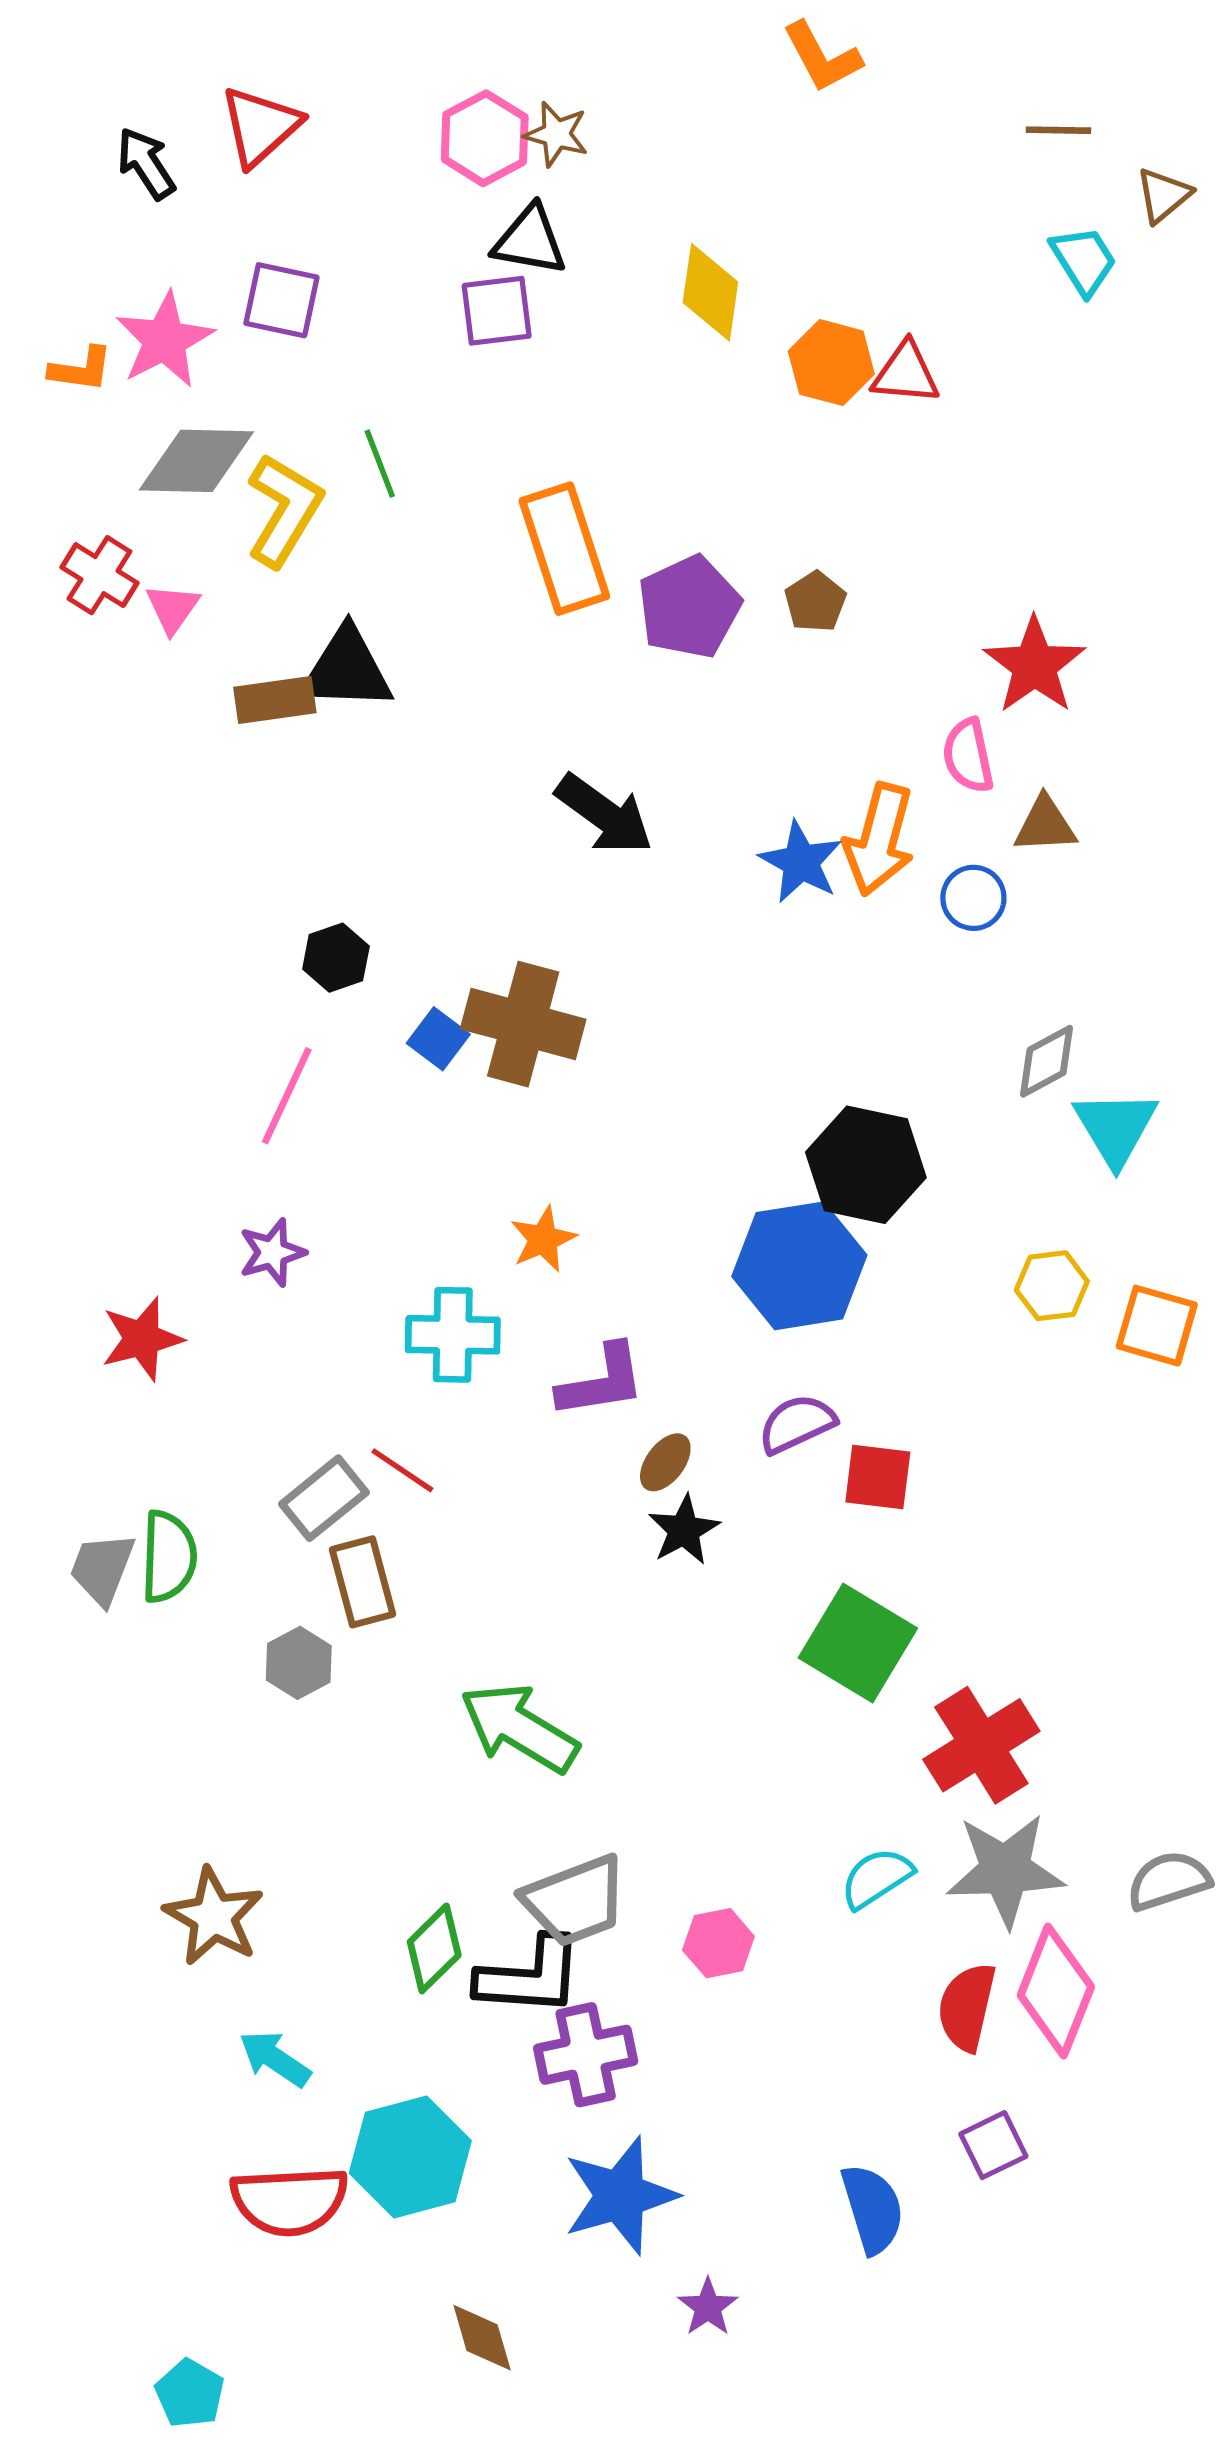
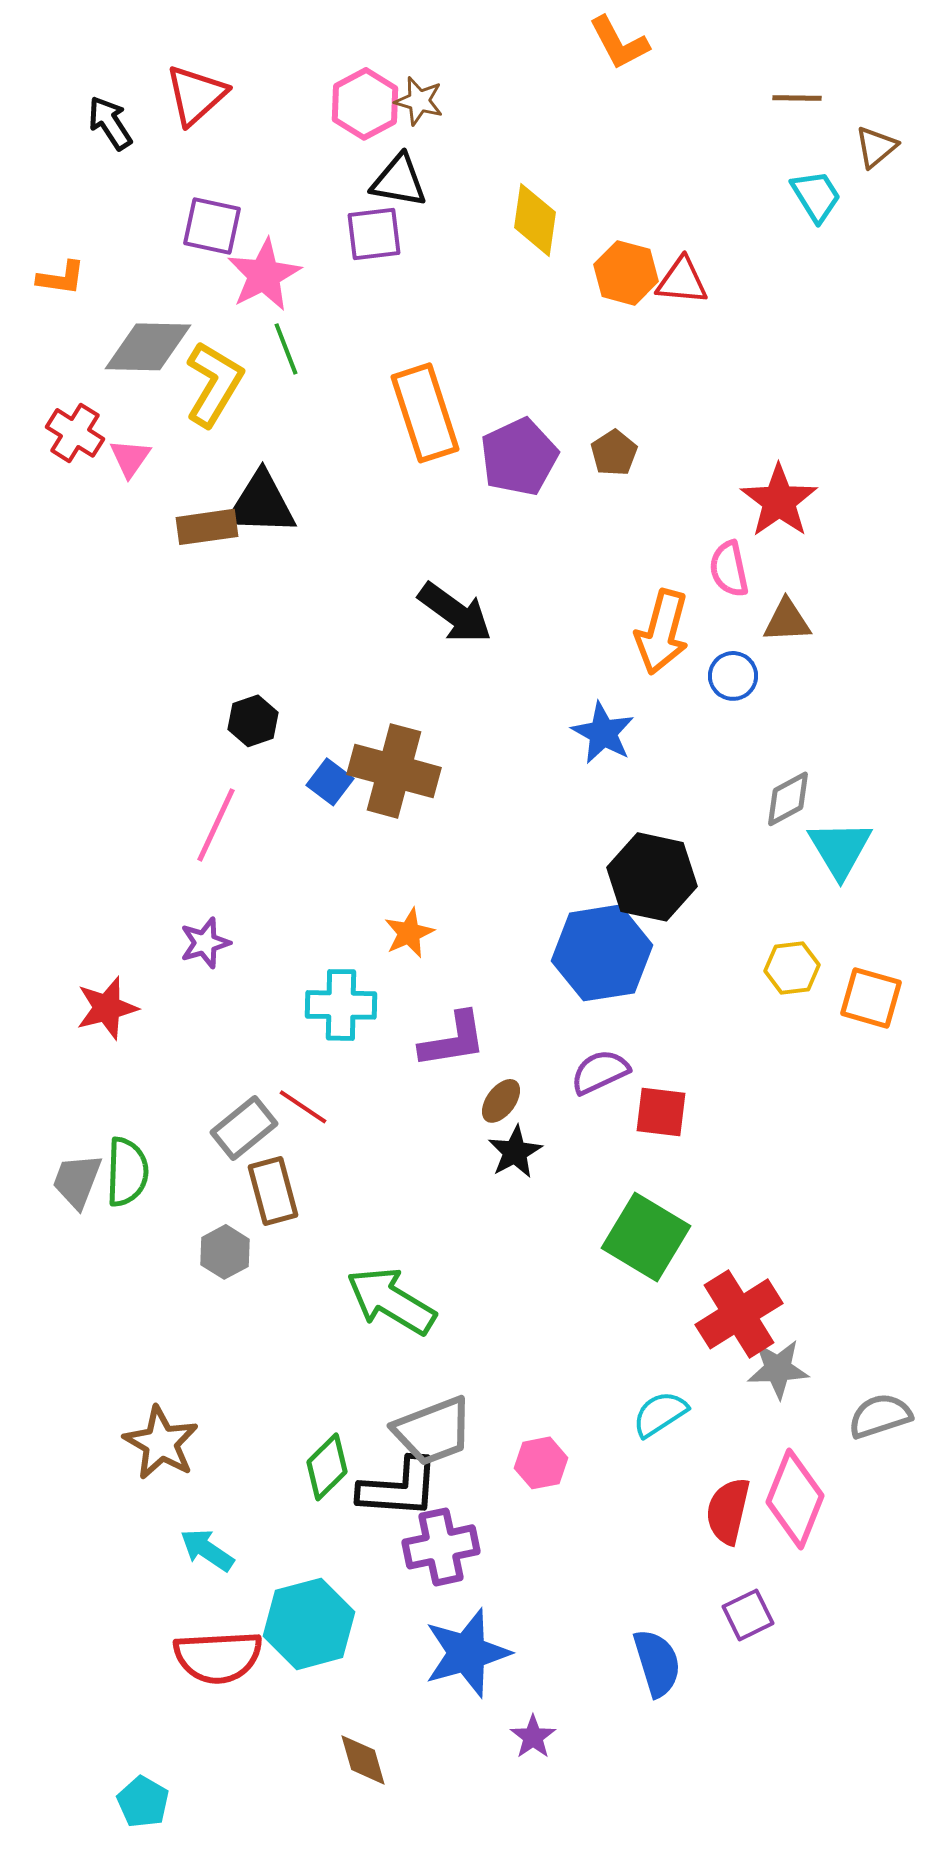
pink star: (165, 340) -> (264, 275), moved
blue star: (801, 862) -> (603, 733), moved
gray star: (1005, 1870) -> (778, 1369), moved, size x0.7

